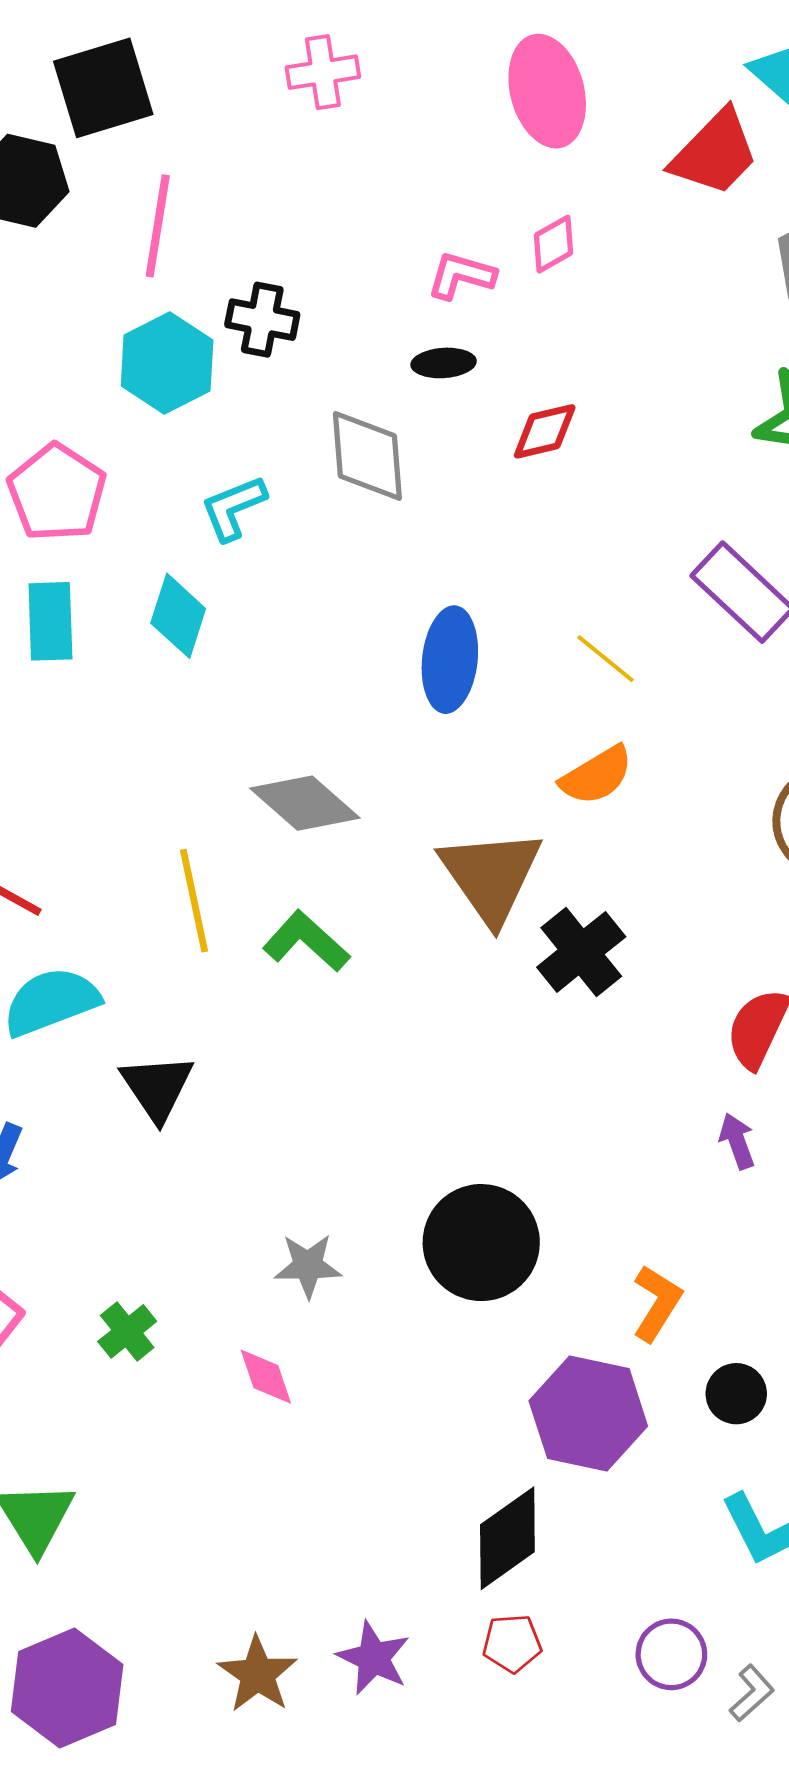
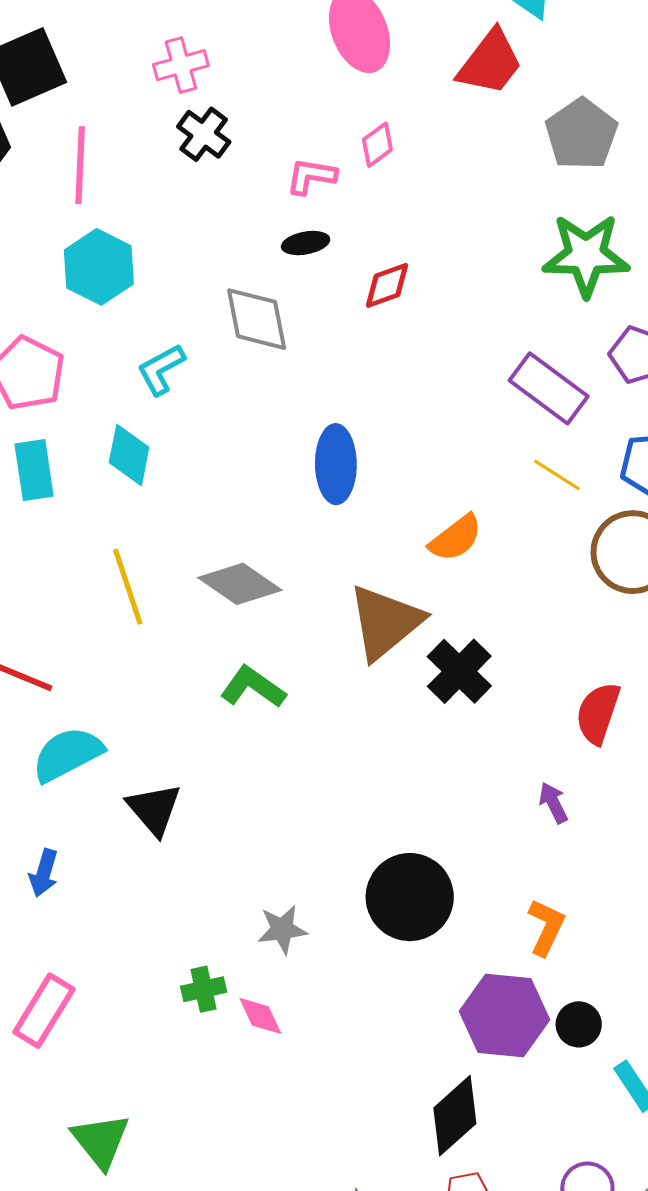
pink cross: (323, 72) -> (181, 65), moved
black cross: (262, 320) -> (204, 134), moved, turned 32
yellow line: (605, 659) -> (557, 475), moved
brown triangle: (491, 876) -> (385, 622), turned 32
yellow line: (194, 901) -> (128, 587), moved
purple arrow: (737, 1141) -> (553, 803), moved
green cross: (127, 1331) -> (204, 989), moved, turned 33
black circle: (736, 1394) -> (579, 1024), moved

